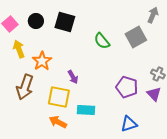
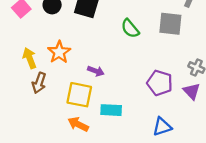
gray square: (136, 37) -> (170, 24), turned 35
yellow arrow: (19, 49) -> (30, 58), moved
purple arrow: (73, 77) -> (96, 71), turned -40
brown arrow: (25, 87) -> (39, 83), size x0.7

